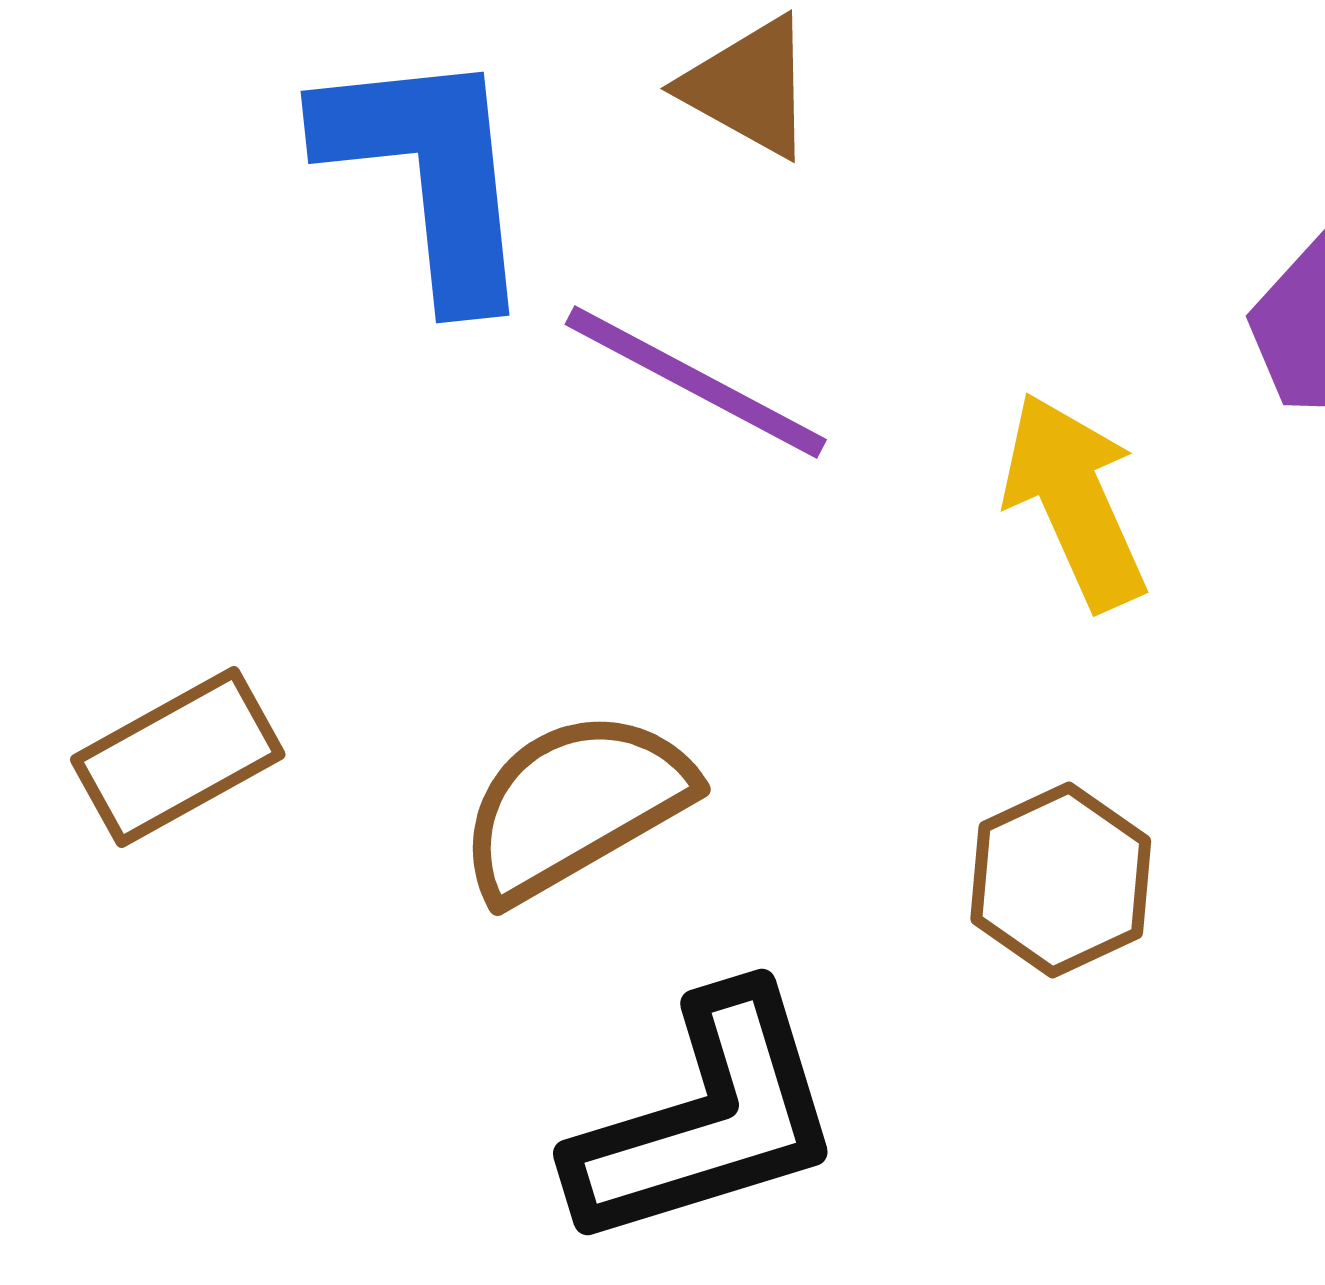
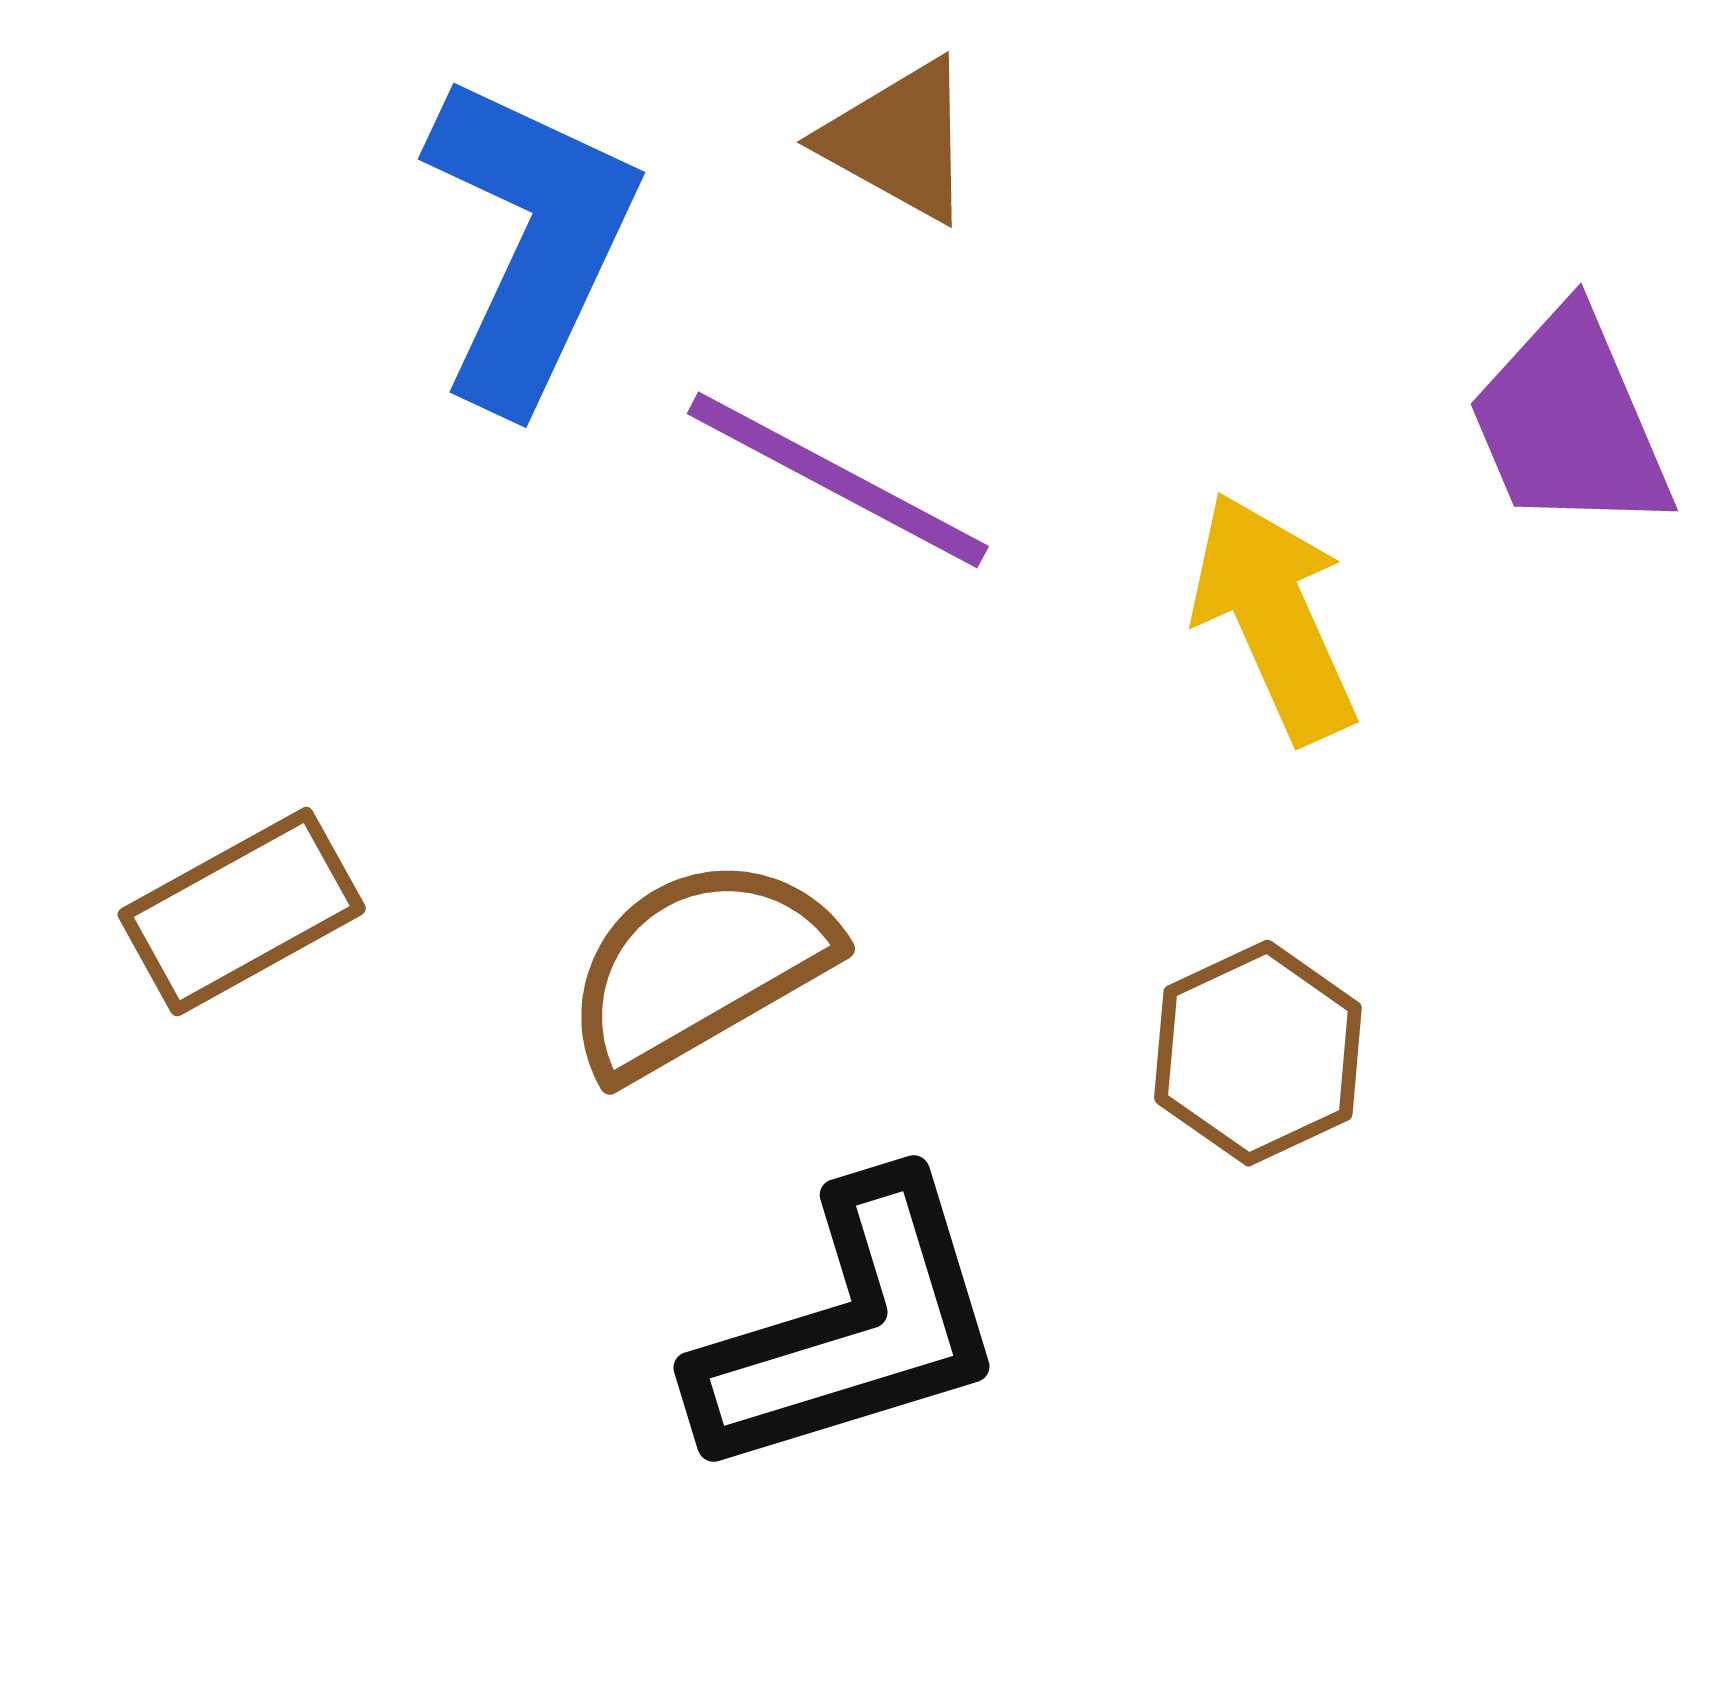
blue L-shape: (429, 174) -> (531, 241), turned 31

